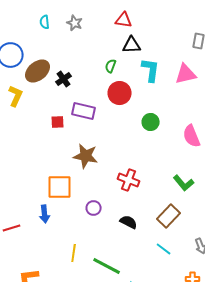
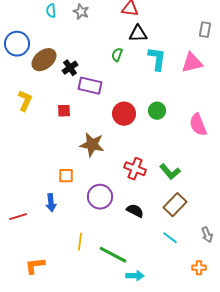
red circle: (120, 93) -> (124, 114), moved
yellow L-shape: (16, 96) -> (25, 101), moved
purple rectangle: (84, 111) -> (90, 86), moved
green L-shape: (184, 183) -> (170, 172), moved
orange square: (60, 187) -> (66, 176), size x0.6
purple circle: (94, 208) -> (100, 197), size x1.6

